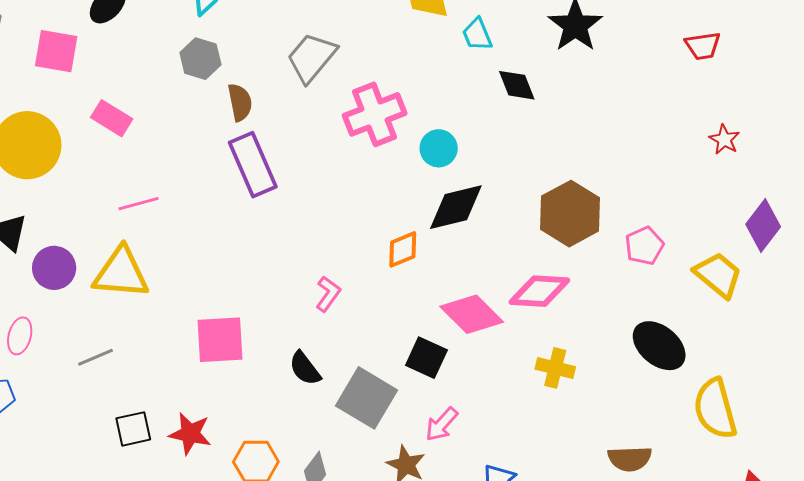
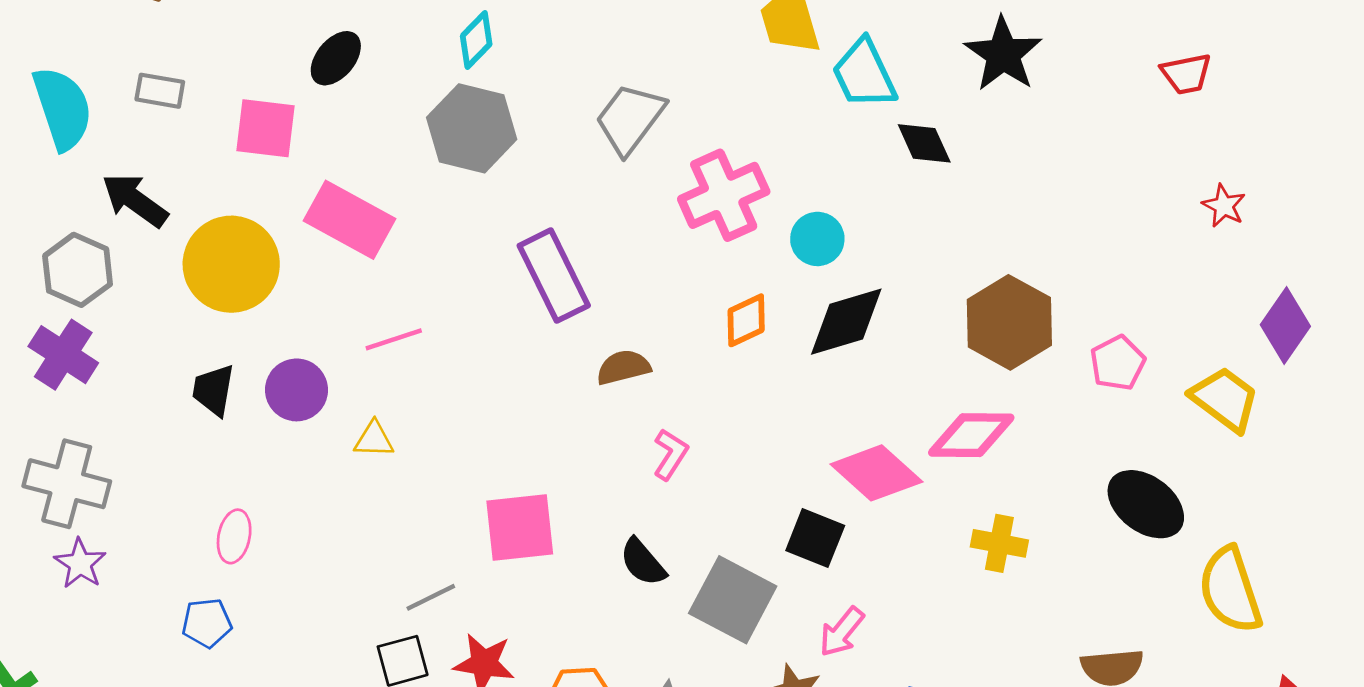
cyan trapezoid: (477, 34) -> (864, 74), size x1.5
gray hexagon: (200, 59) -> (472, 128), size x1.5
brown semicircle: (240, 102) -> (623, 367), moved, turned -90
pink rectangle: (112, 118) -> (349, 220), size x1.5
orange diamond: (403, 249) -> (746, 320), moved
purple circle: (54, 268) -> (297, 390), moved
yellow triangle: (121, 273) -> (374, 439), size x0.5
gray line: (95, 357) -> (431, 597), moved

